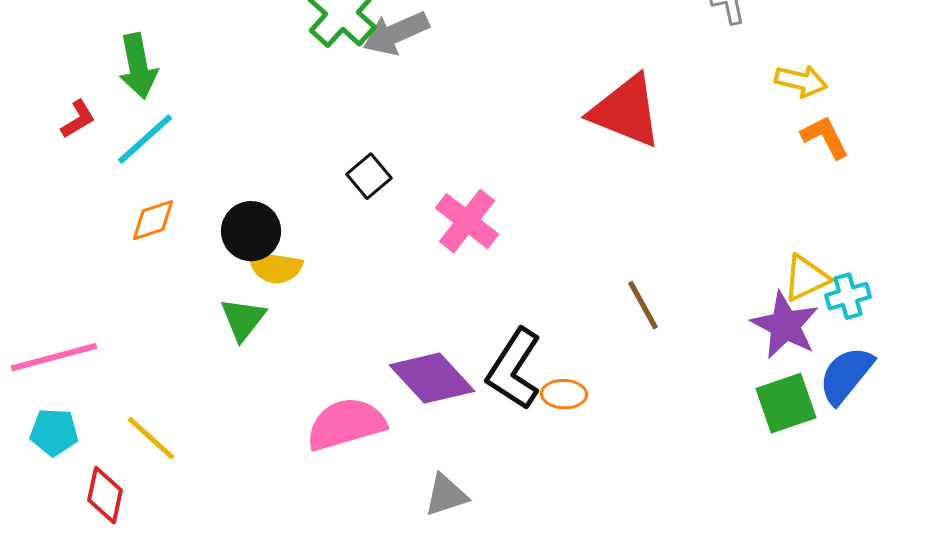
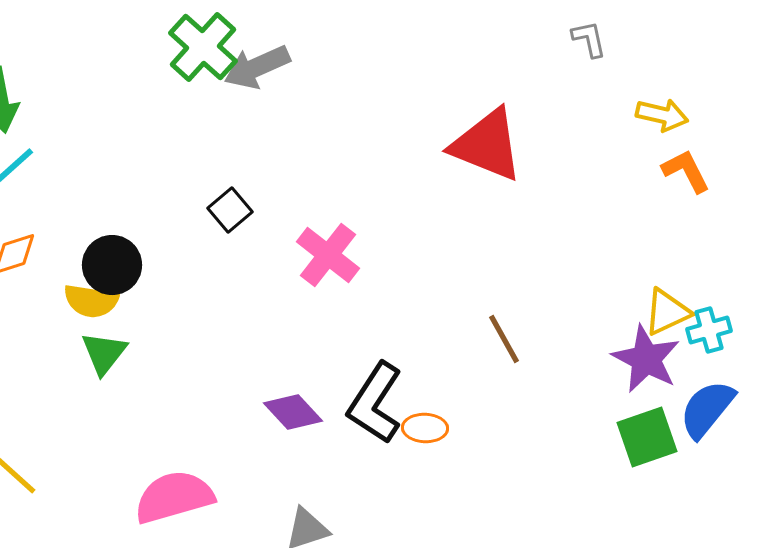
yellow semicircle: (275, 267) -> (91, 301), moved
purple diamond: (432, 378) -> (293, 412), size x0.7
pink semicircle: (346, 424) -> (174, 497), moved

